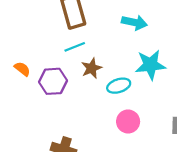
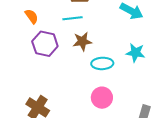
cyan star: (150, 65) -> (135, 53), size x0.7
orange semicircle: (22, 69) -> (32, 16), moved

